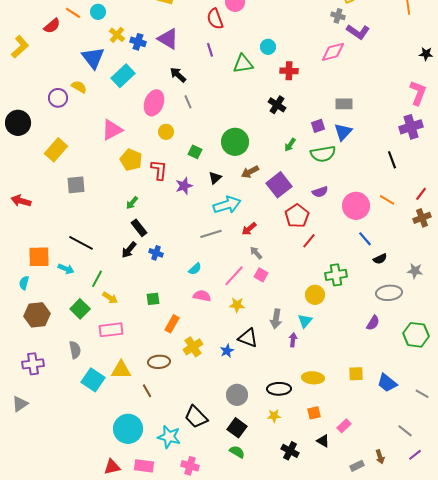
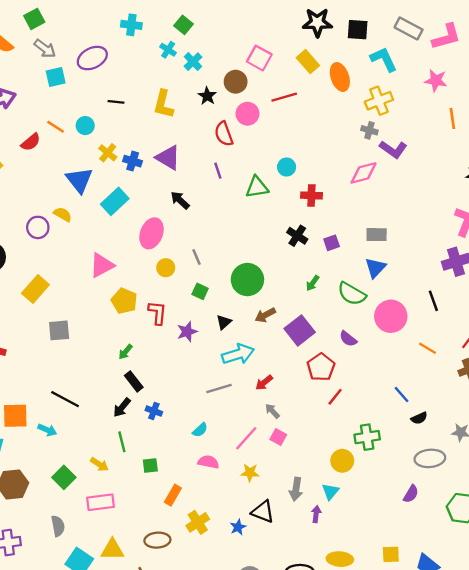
gray line: (188, 102) -> (197, 257), moved
purple square: (318, 126) -> (332, 243), moved
green semicircle: (323, 154) -> (352, 294), turned 40
purple semicircle: (320, 192) -> (348, 339), turned 56
pink circle: (356, 206) -> (391, 316), moved
green line: (97, 279) -> (122, 442), moved, turned -42

